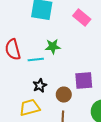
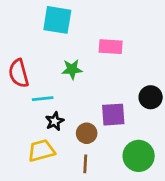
pink rectangle: (82, 18) -> (111, 47), moved, turned -36
cyan line: (36, 60) -> (43, 99), moved

